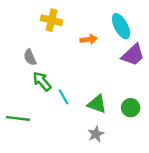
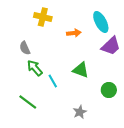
green triangle: (97, 104) -> (81, 70), moved
green line: (18, 118) -> (28, 102), moved, turned 30

